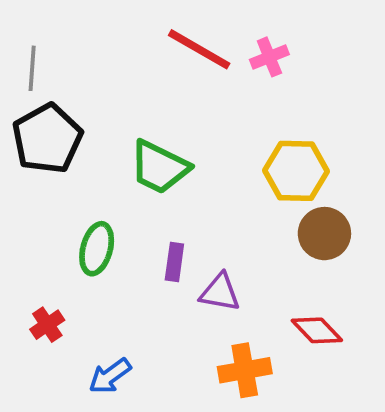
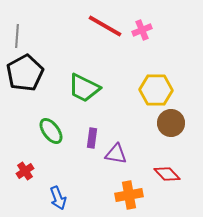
green ellipse: (97, 249) -> (51, 131), turned -52
blue arrow: (110, 376) -> (58, 198), turned -75

